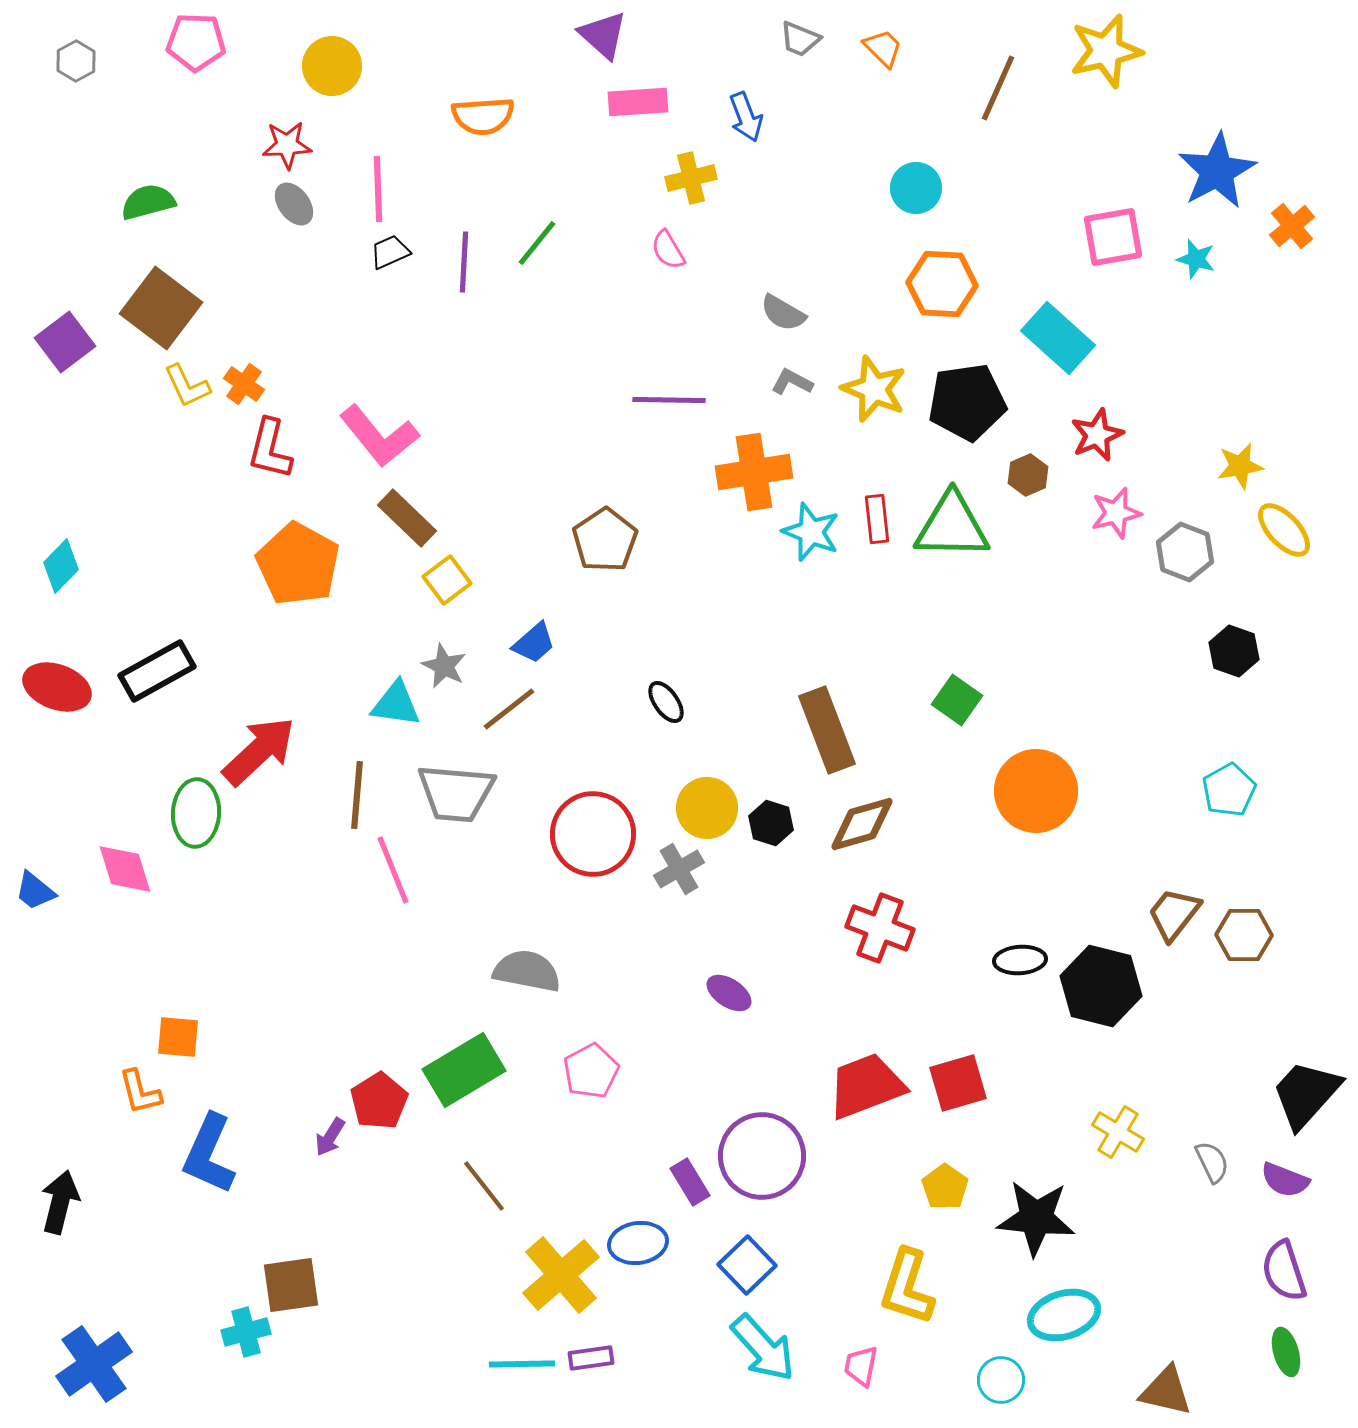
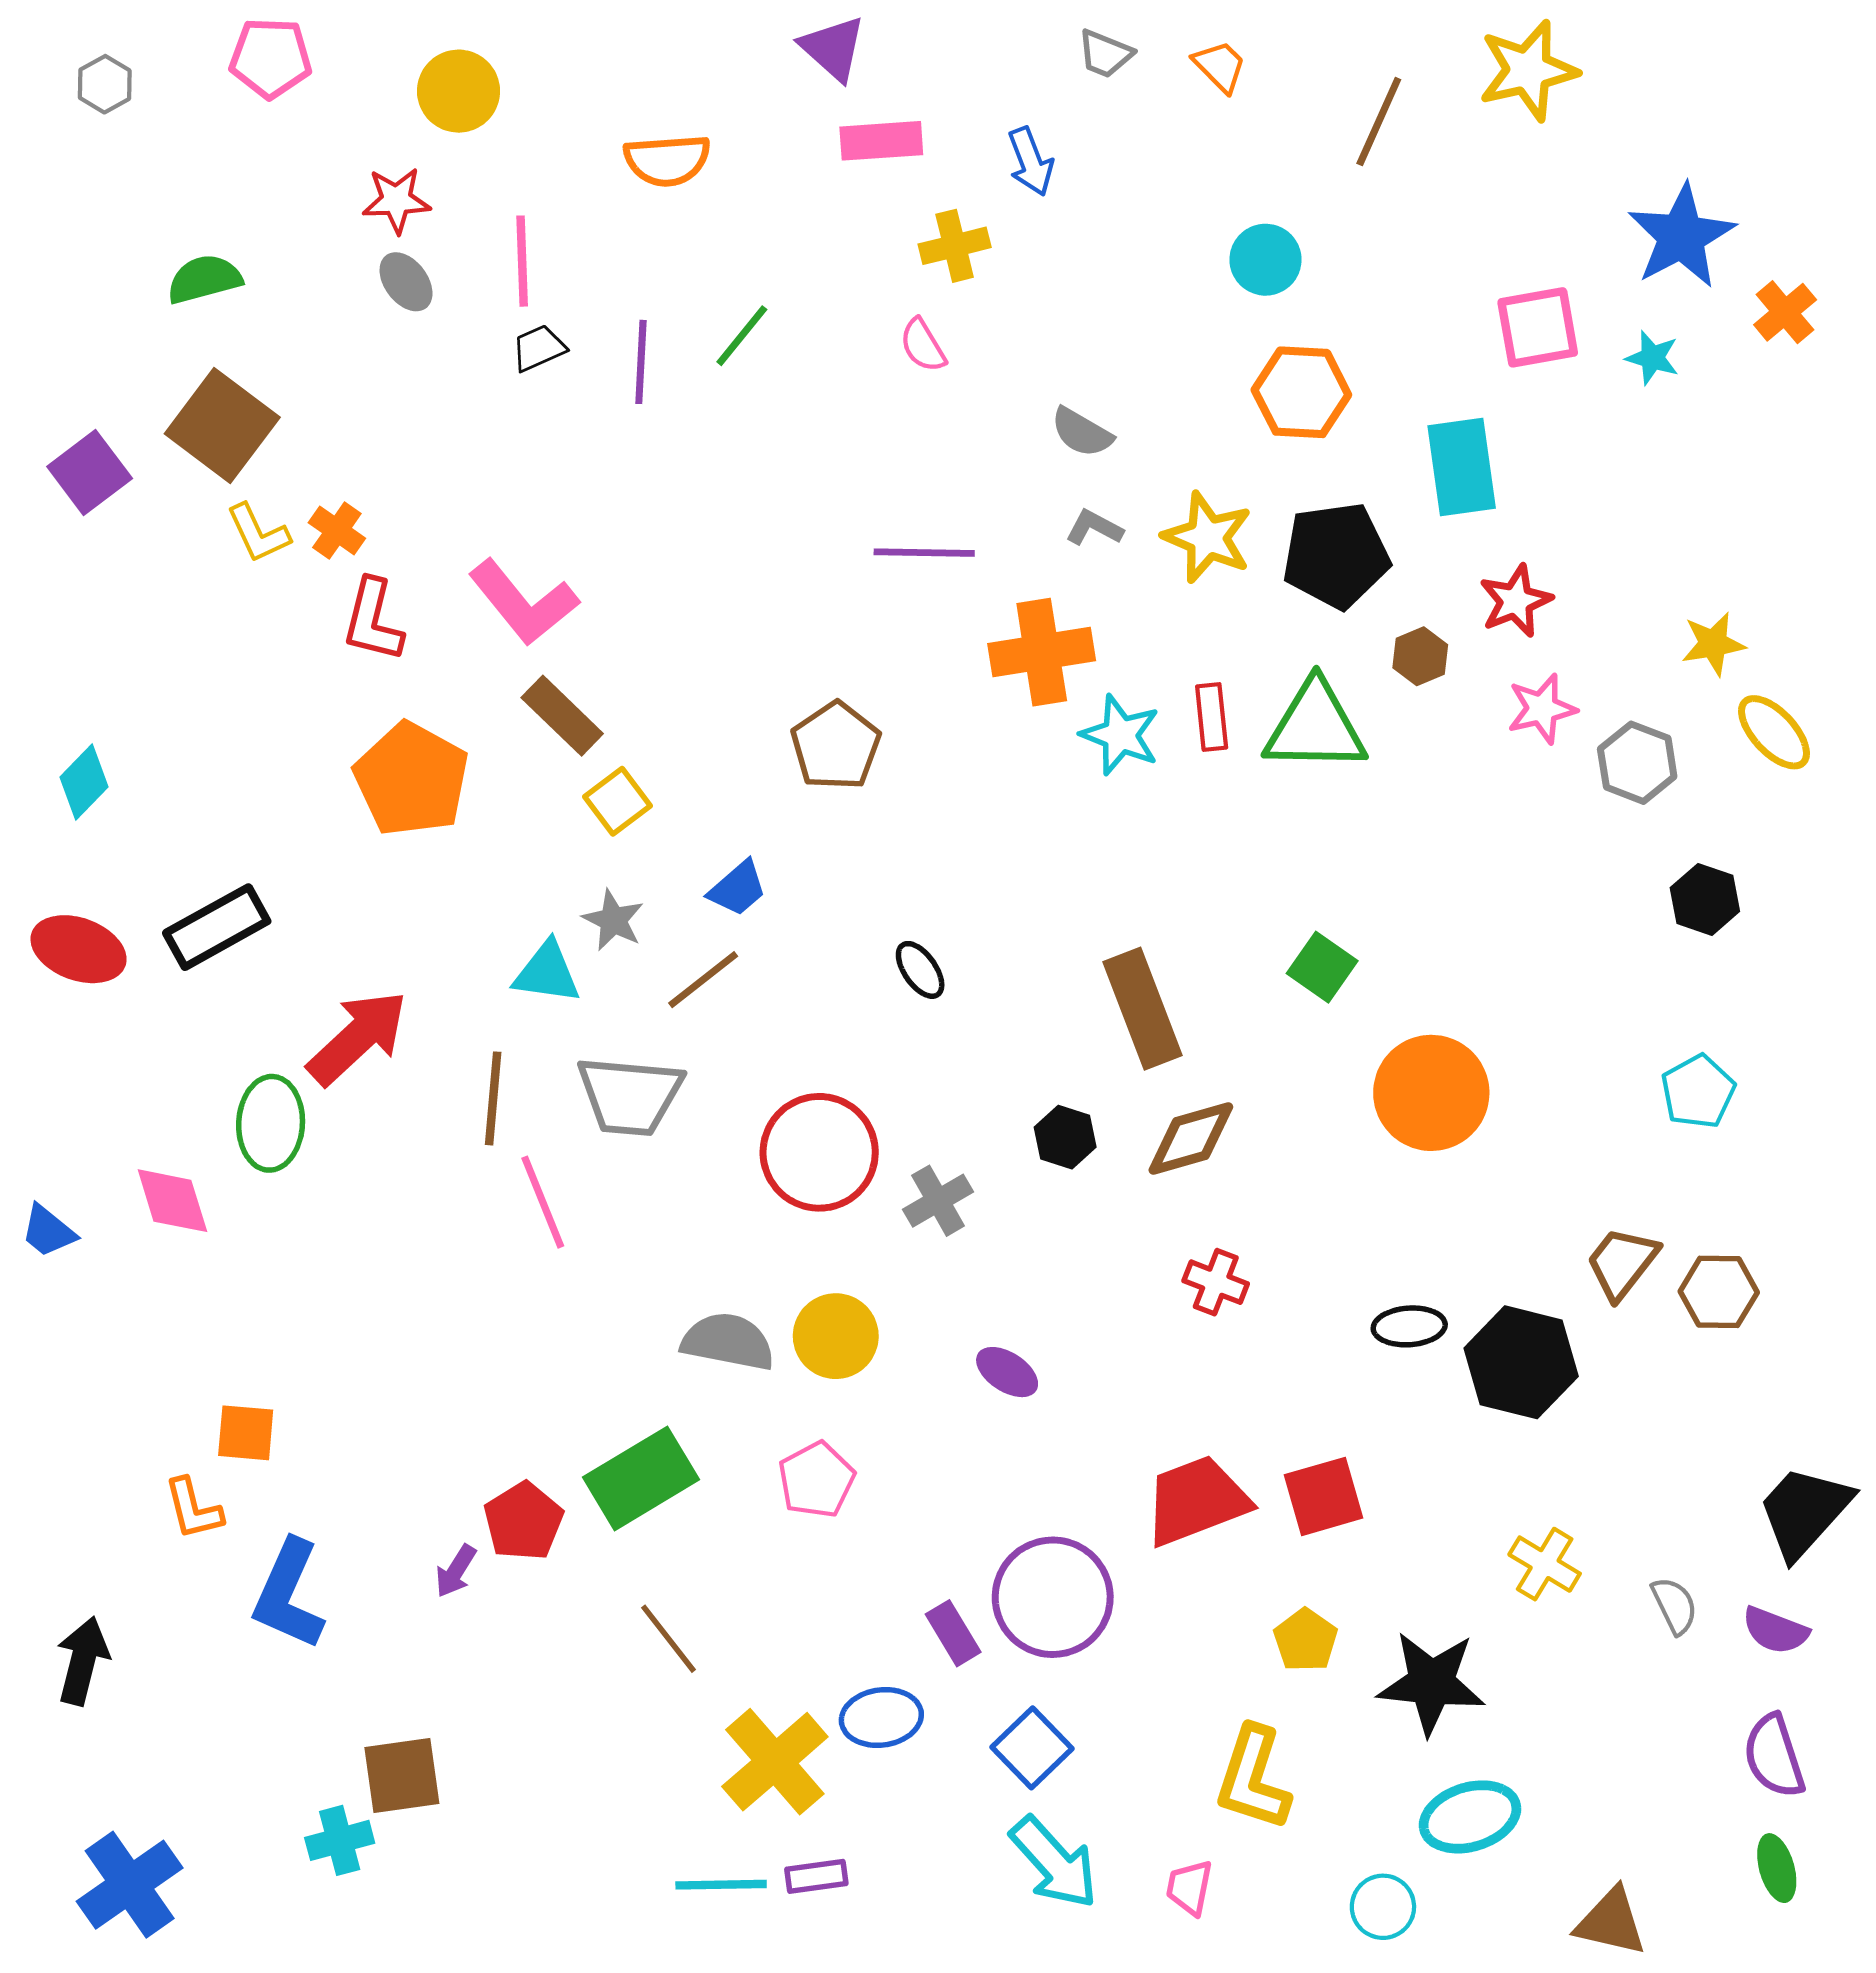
cyan rectangle: (1058, 338) -> (1462, 467), turned 40
yellow circle: (707, 808) -> (836, 1336), moved
red cross: (880, 928) -> (1216, 1282), size x0.7

